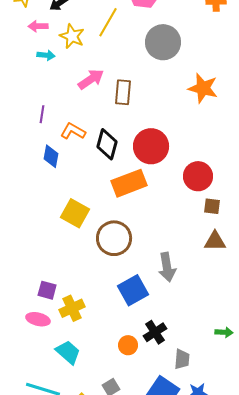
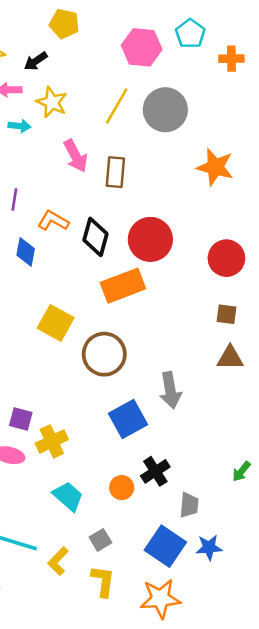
yellow line: (108, 22) -> (117, 106), moved
pink arrow: (91, 79) -> (76, 156), turned 96
red circle: (198, 176) -> (226, 258), moved
green arrow: (224, 332) -> (241, 471), turned 126
cyan trapezoid: (68, 352) -> (68, 496), moved

